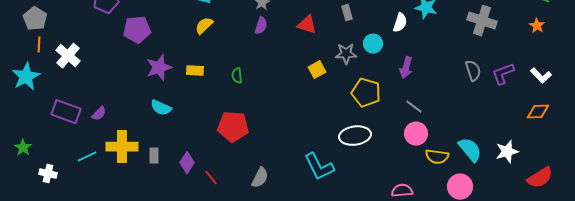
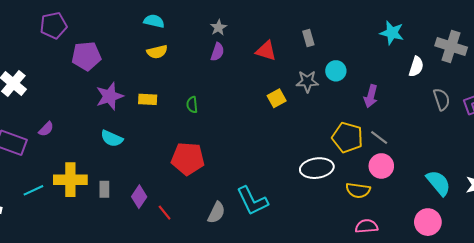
white semicircle: (400, 23) -> (416, 67), moved
yellow semicircle: (204, 26) -> (157, 52), turned -150
yellow pentagon: (366, 93) -> (347, 137), moved
purple semicircle: (99, 114) -> (46, 129), moved
yellow semicircle: (437, 157) -> (358, 190), moved
cyan L-shape: (319, 167) -> (252, 201), moved

